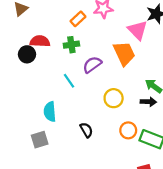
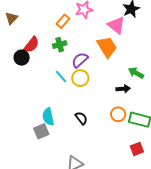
red semicircle: (40, 41) -> (32, 45), turned 132
yellow circle: (114, 98) -> (80, 78), moved
black arrow: (148, 102) -> (123, 89), moved
cyan semicircle: (50, 112) -> (48, 117), moved

